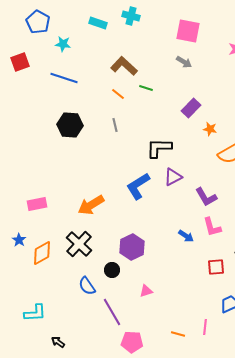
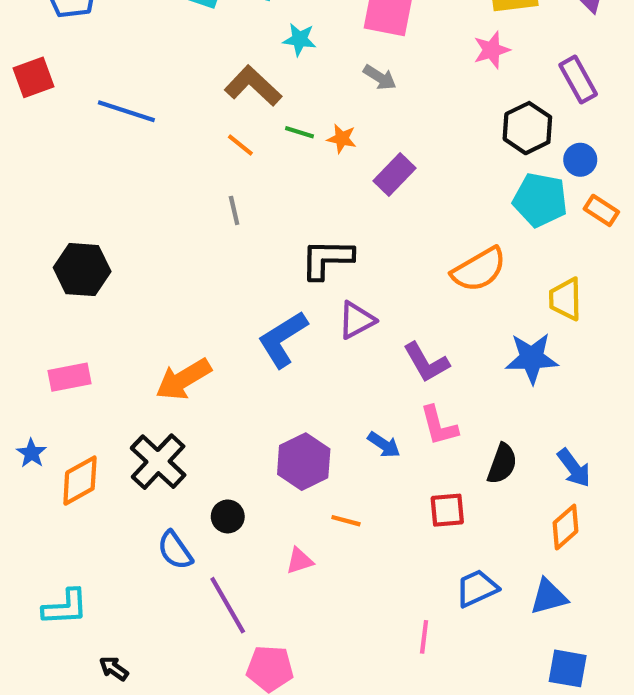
cyan star: (63, 44) -> (300, 39), moved
black hexagon: (70, 125) -> (82, 270), moved
orange star: (210, 129) -> (342, 139), moved
purple hexagon: (132, 247) -> (304, 462), moved
orange line: (178, 334) -> (346, 521), moved

